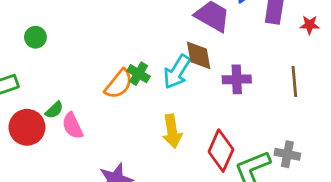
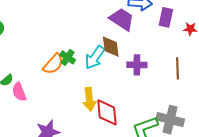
red diamond: (221, 151) -> (107, 112), moved, turned -32
gray cross: (287, 154) -> (170, 120), size x1.5

